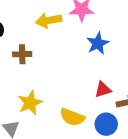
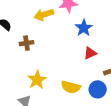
red triangle: (103, 90) -> (90, 53), moved

